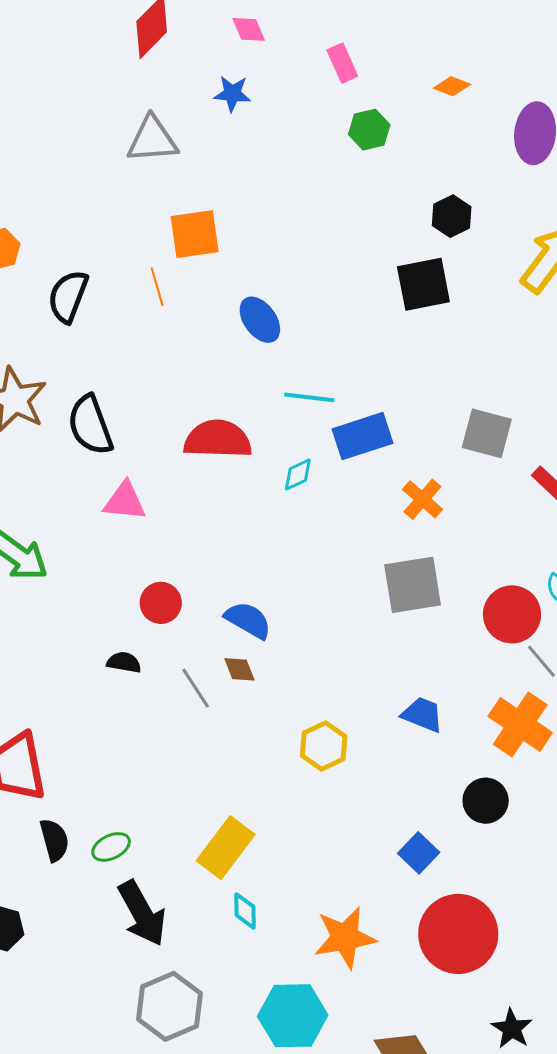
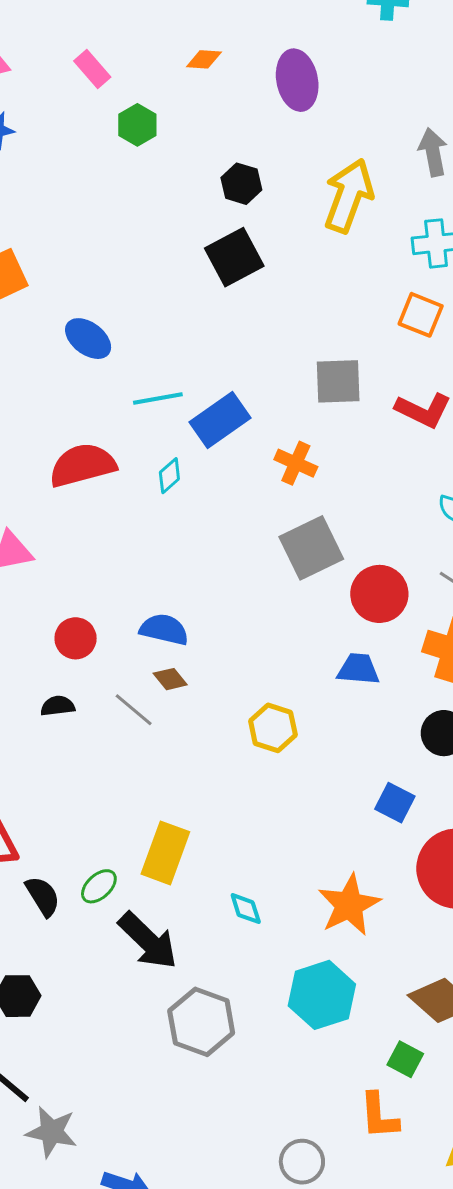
red circle: (512, 614) -> (379, 594), moved
yellow rectangle: (226, 848) -> (165, 853), moved

